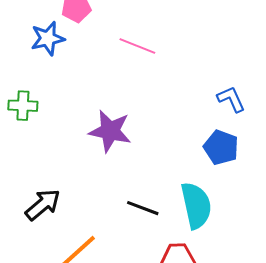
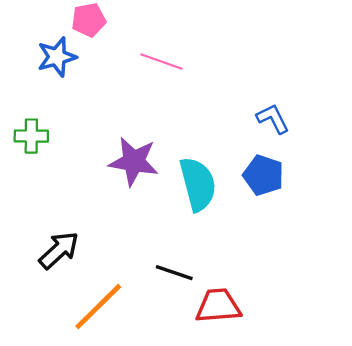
cyan semicircle: (196, 205) -> (198, 184), moved
black line: (143, 208) -> (174, 273), moved

